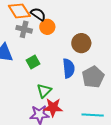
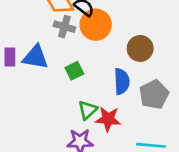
orange circle: (47, 27) -> (96, 25), size x1.5
red star: (53, 107) -> (108, 119), moved

